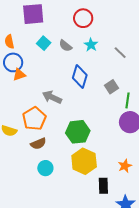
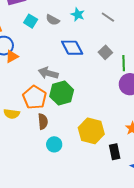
blue diamond: (80, 76) -> (72, 48), turned -35
green hexagon: (78, 132) -> (62, 93), moved
brown semicircle: (38, 144) -> (43, 121), turned -63

